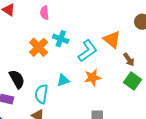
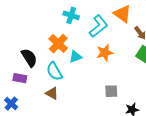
orange cross: (39, 47) -> (58, 44), moved
cyan semicircle: (41, 94) -> (54, 71), turned -36

